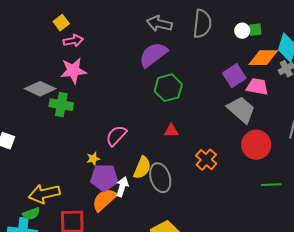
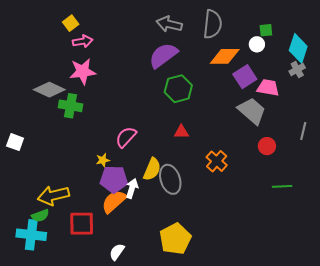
white circle: (242, 31) -> (257, 44), moved
orange diamond: (263, 58) -> (225, 56), moved
red circle: (256, 145) -> (267, 146), size x0.6

